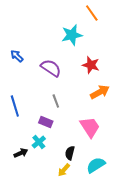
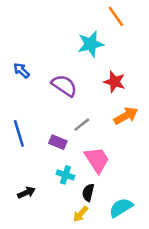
gray line: (56, 101) -> (82, 125), moved, turned 72
purple rectangle: (46, 122) -> (58, 142), moved
pink trapezoid: (90, 127) -> (97, 160), moved
cyan cross: (39, 142) -> (65, 175), moved, turned -32

